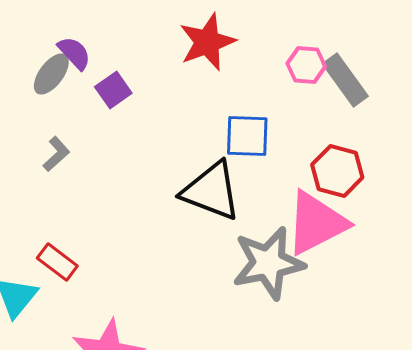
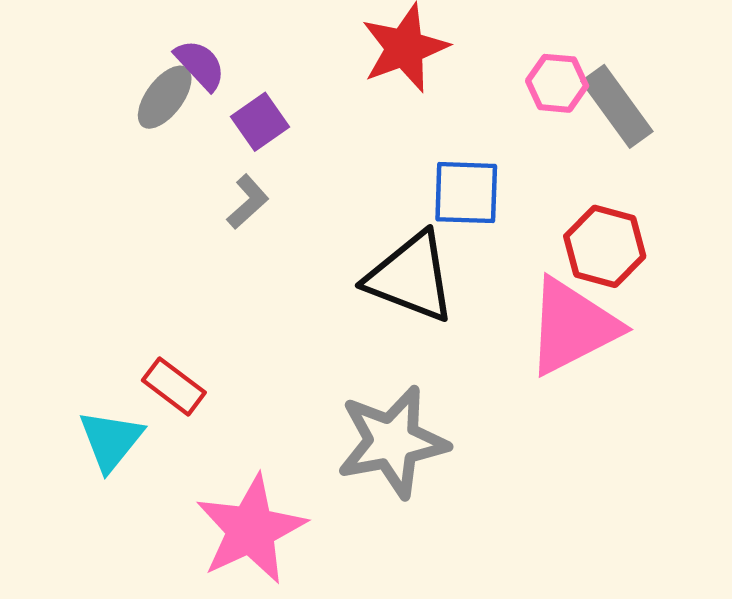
gray L-shape: (56, 154) -> (248, 202), moved
gray star: (268, 263) -> (392, 442), moved

